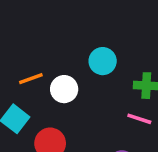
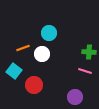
cyan circle: (103, 61) -> (49, 33), moved

